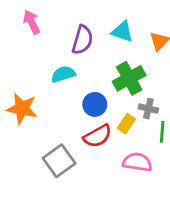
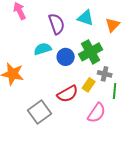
purple semicircle: (82, 40) -> (57, 24), turned -35
blue circle: (95, 104) -> (66, 57), moved
pink semicircle: (137, 162) -> (97, 113), turned 115

